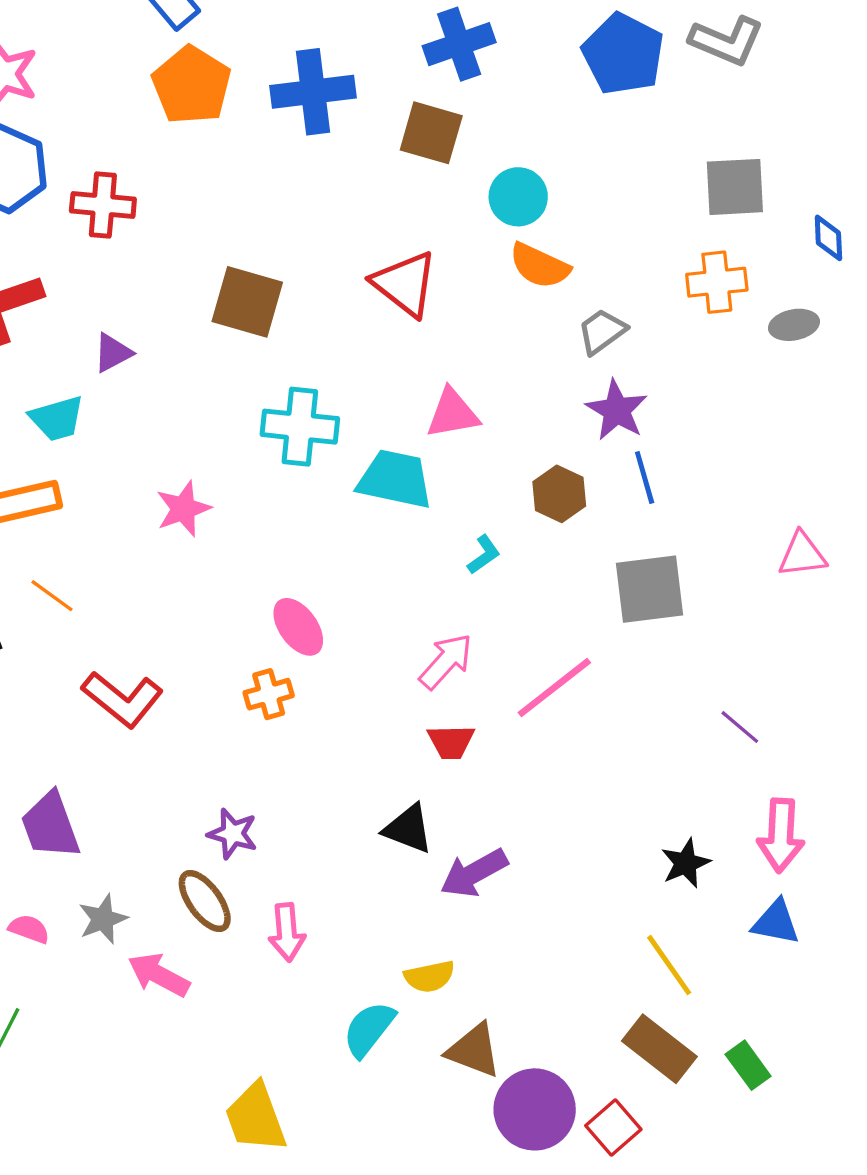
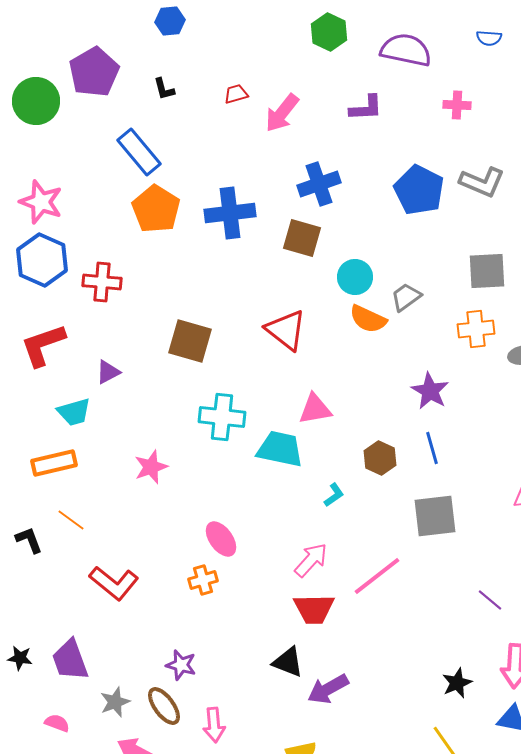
gray trapezoid: (602, 331) -> (406, 297), moved
purple star: (617, 410) -> (430, 391), moved
red trapezoid: (451, 742) -> (314, 609), size x1.4
gray star: (103, 919) -> (115, 702), moved

